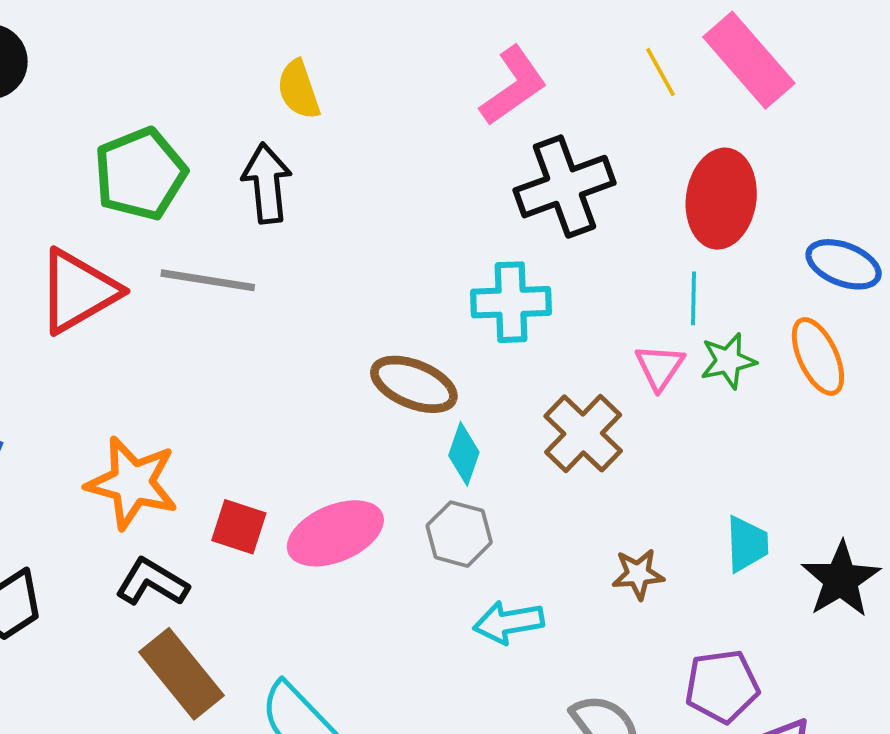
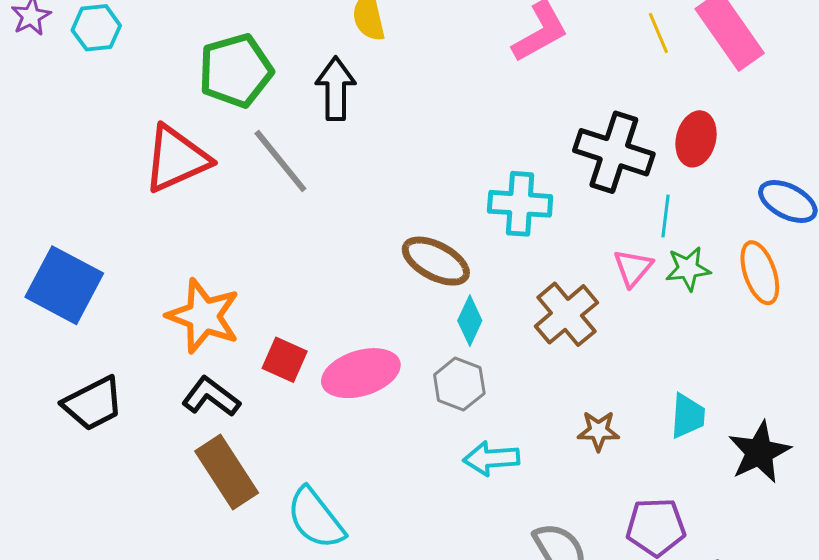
black cross: (565, 187) -> (614, 152), moved, turned 32
red ellipse: (721, 199) -> (696, 139), size x0.7
gray line: (208, 280) -> (280, 161), turned 36

